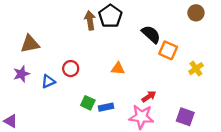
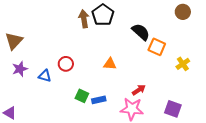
brown triangle: (30, 44) -> (14, 41), moved, turned -36
blue triangle: (48, 81) -> (45, 76), turned 40

